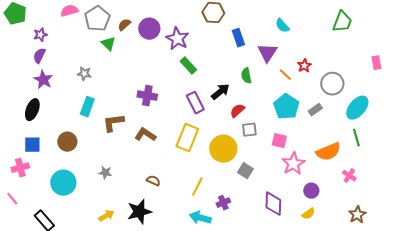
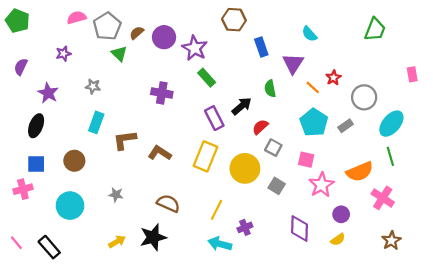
purple star: (40, 35) -> (63, 54), moved
purple semicircle: (39, 56) -> (21, 67), moved
purple cross: (147, 96) -> (162, 93), moved
gray square: (249, 130) -> (273, 148), turned 35
gray square: (245, 171) -> (277, 186), moved
pink cross: (349, 176) -> (383, 198), size x1.5
brown semicircle: (153, 181) -> (168, 203), size x1.5
pink line: (12, 199) -> (16, 243), moved

